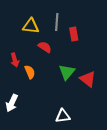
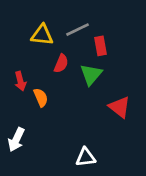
gray line: (57, 22) -> (77, 30), turned 60
red semicircle: (45, 47) -> (61, 64), turned 80
green triangle: (67, 72) -> (91, 74), moved

